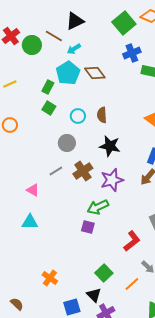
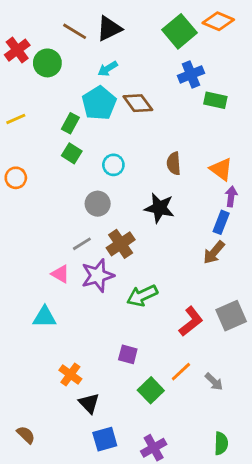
brown line: (54, 36) -> (75, 31), moved
brown semicircle: (102, 115) -> (174, 163), moved
purple star: (112, 180) -> (98, 275), moved
pink triangle: (33, 190) -> (60, 274), moved
purple square: (88, 227) -> (128, 354), moved
red L-shape: (132, 241) -> (191, 321), moved
orange cross: (50, 278) -> (70, 375), moved
orange line: (132, 284) -> (181, 372), moved
black triangle: (94, 295) -> (89, 403), moved

